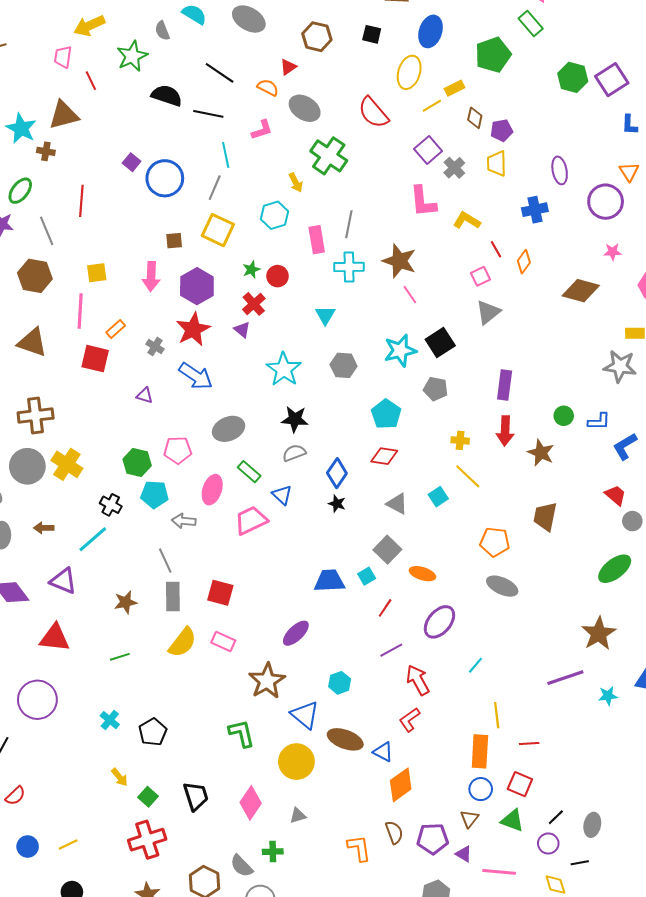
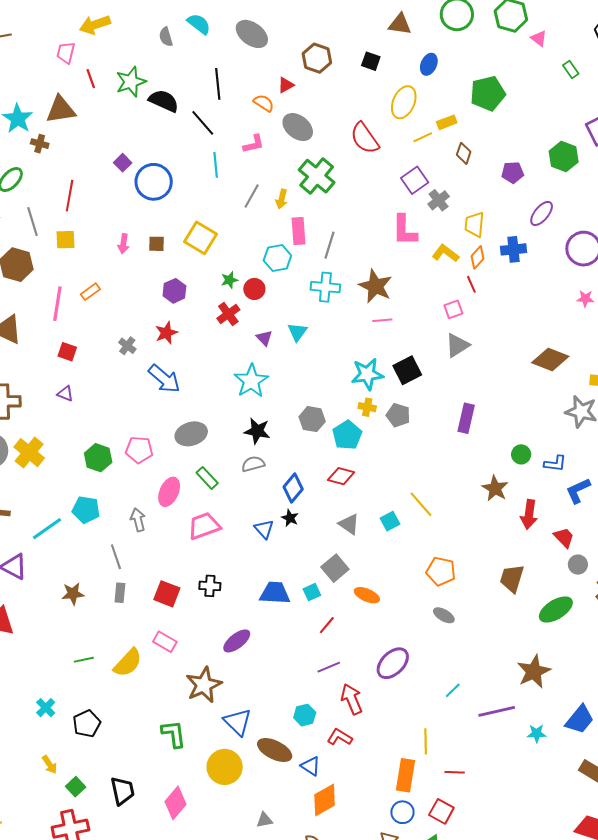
green rectangle: (531, 23) -> (571, 70), moved, size x0.7
blue ellipse: (431, 31) -> (429, 64), size x0.7
green star: (132, 56) -> (131, 82), moved
black line: (220, 73) -> (218, 84), turned 44
green hexagon: (573, 77) -> (564, 157), moved
black line: (208, 114) -> (203, 123), turned 32
purple pentagon: (502, 130) -> (513, 172), moved
yellow trapezoid: (497, 164) -> (475, 224), moved
purple ellipse: (560, 170) -> (542, 213), turned 44
yellow arrow: (296, 183) -> (282, 199), turned 36
gray line: (215, 188) -> (252, 196), moved
cyan hexagon: (275, 215) -> (277, 258), moved
pink rectangle: (317, 240) -> (299, 231), moved
orange diamond: (524, 262) -> (477, 257), moved
yellow square: (97, 273) -> (65, 240), moved
pink arrow: (151, 276) -> (123, 244), moved, size x0.7
purple hexagon: (197, 286) -> (174, 291), size x0.7
brown diamond: (581, 291) -> (550, 359), moved
pink line: (410, 295) -> (382, 320), turned -66
orange rectangle: (116, 329) -> (90, 292), moved
red star: (193, 329) -> (166, 333), size x0.7
purple triangle: (242, 330) -> (264, 338), moved
red square: (95, 359) -> (67, 352), size x0.7
gray hexagon: (344, 365) -> (312, 419), moved
purple triangle: (145, 395) -> (65, 394), moved
red arrow: (505, 431) -> (529, 514), moved
yellow cross: (460, 440) -> (367, 407), moved
cyan pentagon: (155, 494) -> (86, 510), moved
blue triangle: (282, 495) -> (264, 529), moved
black cross: (111, 505) -> (210, 586), moved, turned -30
brown trapezoid: (545, 517) -> (512, 578), moved
gray arrow: (184, 521) -> (138, 520), turned 65
gray ellipse: (502, 586) -> (444, 615), size x0.7
gray rectangle: (173, 597) -> (120, 593), size x0.7
purple ellipse: (439, 622) -> (393, 663), moved
yellow semicircle: (183, 642) -> (128, 663), moved
green line: (120, 657) -> (84, 660), moved
cyan line: (475, 665) -> (453, 690), moved
cyan hexagon: (340, 683) -> (305, 715), moved
red L-shape: (409, 720) -> (340, 737), turned 60
gray triangle: (298, 815) -> (264, 820), moved

